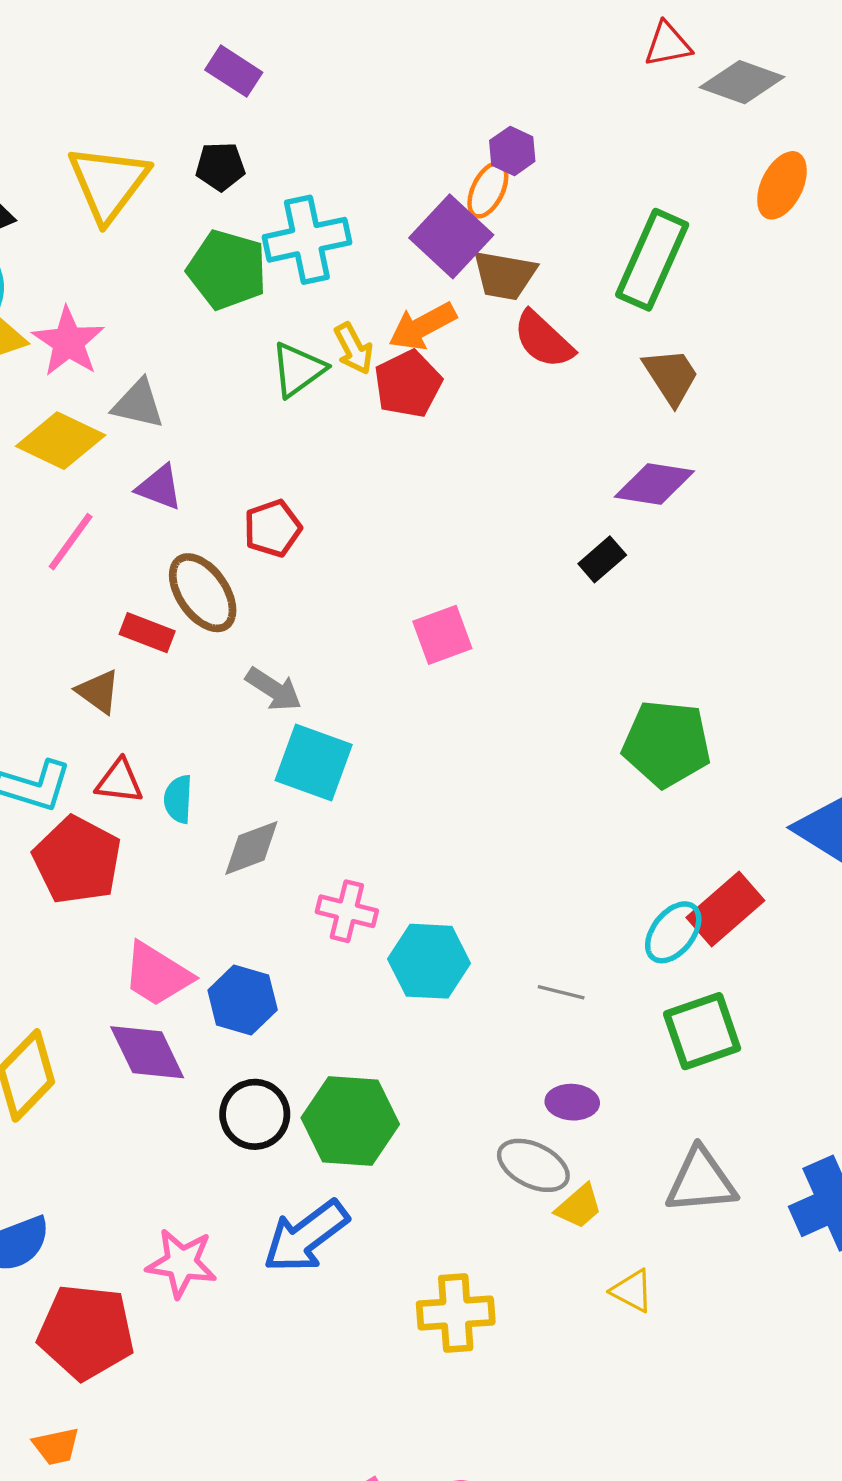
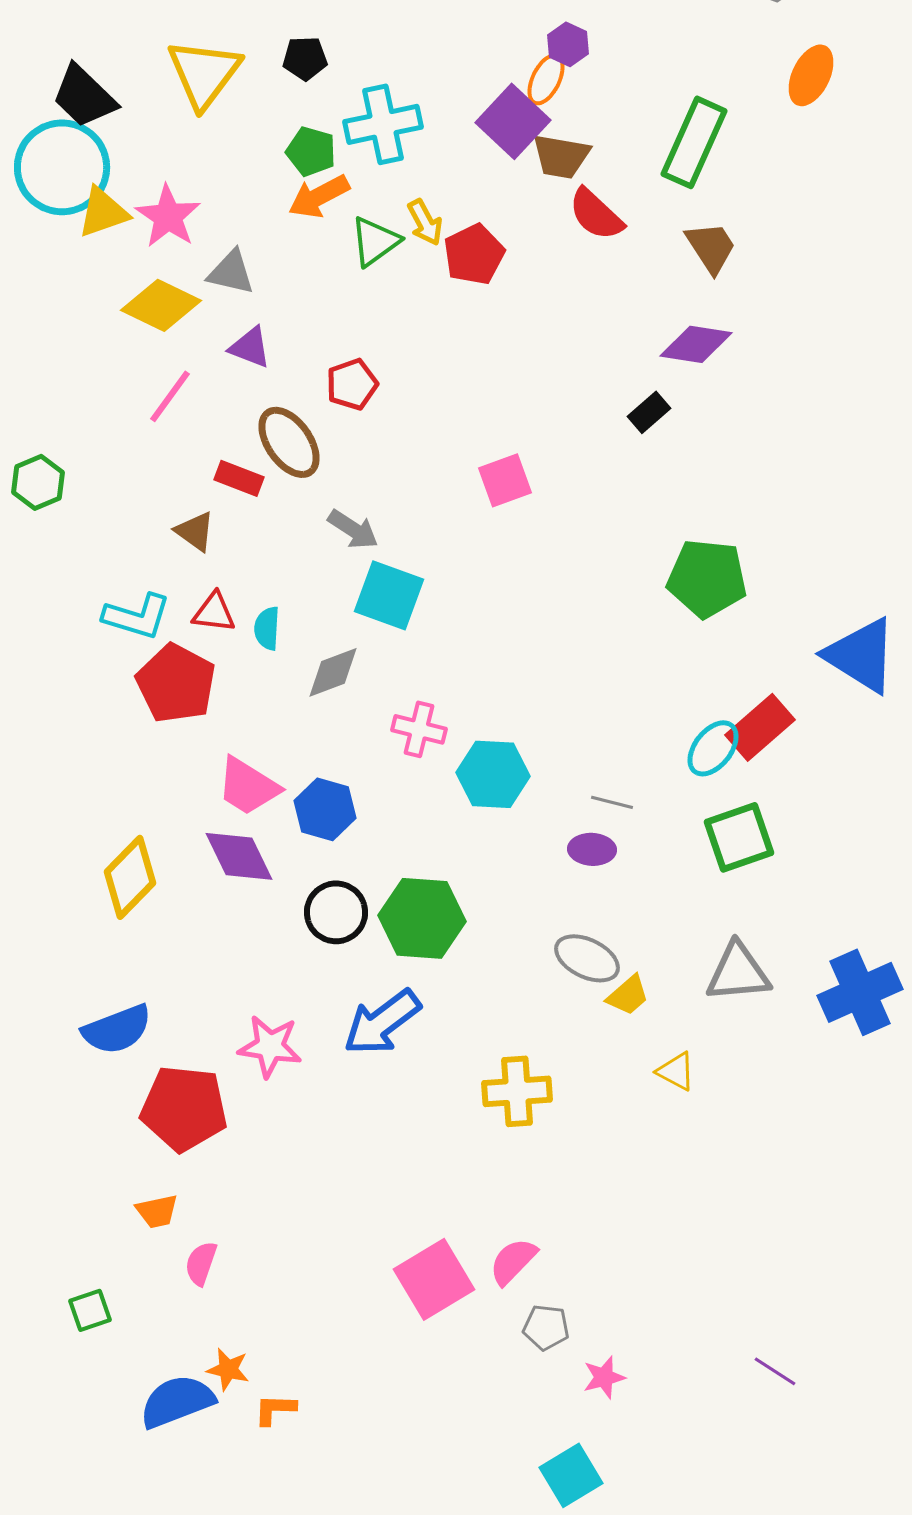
green pentagon: (227, 270) -> (311, 151), size x0.7
orange arrow: (422, 326) -> (319, 196), moved
purple ellipse: (572, 1102) -> (592, 849), moved

